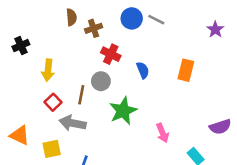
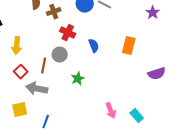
green star: (123, 111) -> (78, 79), size x0.6
purple semicircle: (220, 127) -> (157, 74), moved
pink arrow: (162, 133) -> (111, 111), moved

